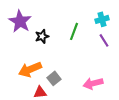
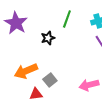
green line: (74, 31) -> (67, 19), moved
black star: (42, 36) -> (48, 38), moved

